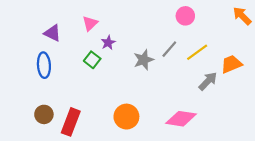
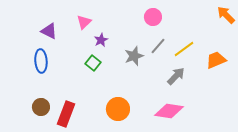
pink circle: (185, 16) -> (153, 17), moved
green square: (92, 60) -> (93, 63), moved
gray arrow: (208, 81) -> (176, 76), moved

